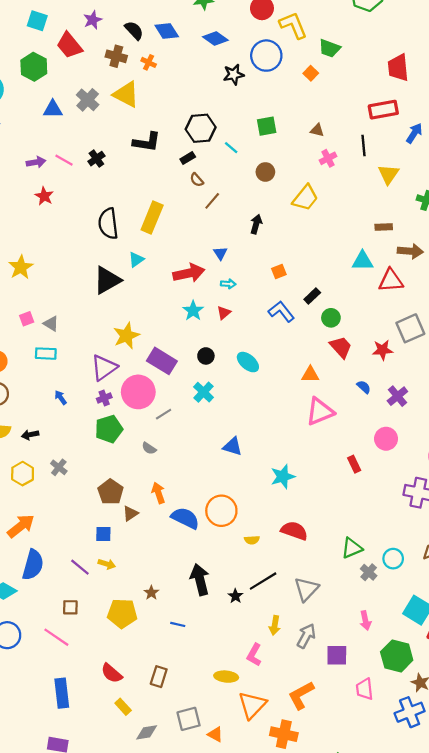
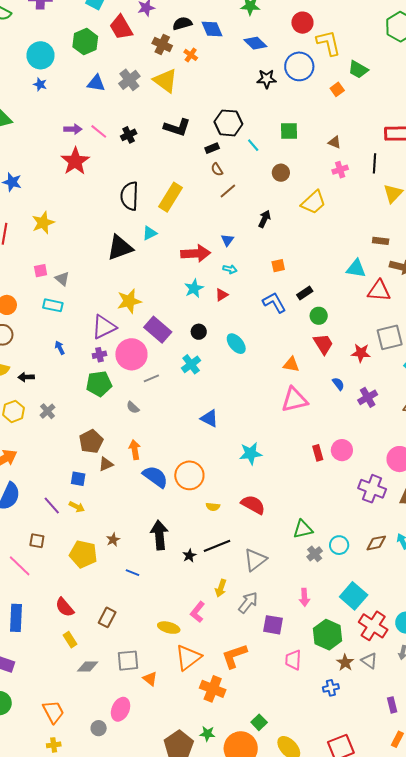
black semicircle: (134, 30) -> (182, 23), turned -72
red star: (44, 196) -> (75, 161), size x1.6
pink circle: (386, 439) -> (342, 450), moved
blue cross: (410, 712) -> (331, 688), size x0.6

